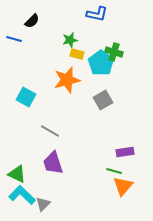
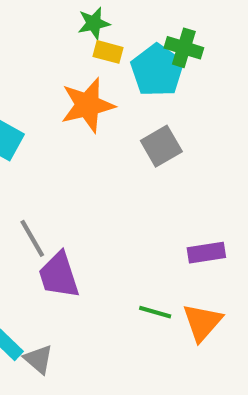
gray line: (50, 131) -> (32, 238), moved, turned 30
green line: (114, 171) -> (155, 312), moved
gray triangle: (43, 204) -> (38, 359), turned -35

